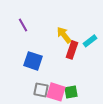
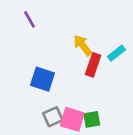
purple line: (23, 25) -> (30, 19), moved
gray square: (41, 90) -> (53, 117), turned -35

